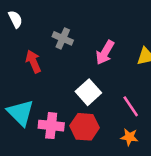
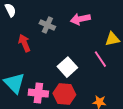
pink arrow: (105, 53) -> (80, 19), moved, turned 48
pink line: (131, 106) -> (100, 59), moved

